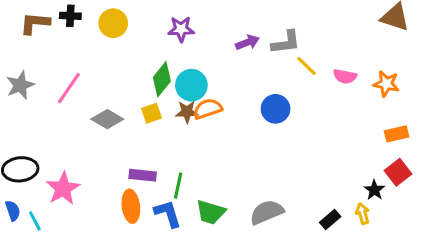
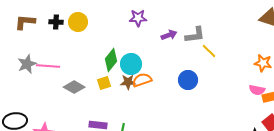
black cross: (70, 16) -> (56, 22), moved
purple star: (181, 29) -> (138, 18), moved
pink semicircle: (345, 76) -> (257, 90), moved
gray star: (20, 85) -> (27, 64), moved
pink line: (69, 88) -> (48, 66), turned 60

